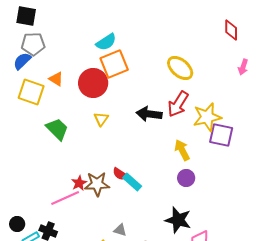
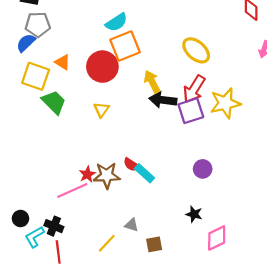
yellow triangle: (101, 119) -> (101, 110), moved
green trapezoid: (57, 129) -> (54, 102), moved
purple square: (221, 135) -> (191, 111), moved, turned -30
yellow arrow: (182, 150) -> (152, 82), moved
black star: (178, 220) -> (194, 214), size x0.6

